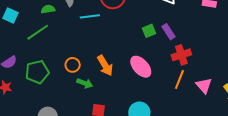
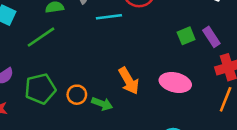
orange circle: (73, 65) -> (77, 95), moved
pink ellipse: (141, 67) -> (175, 82), turned -35

